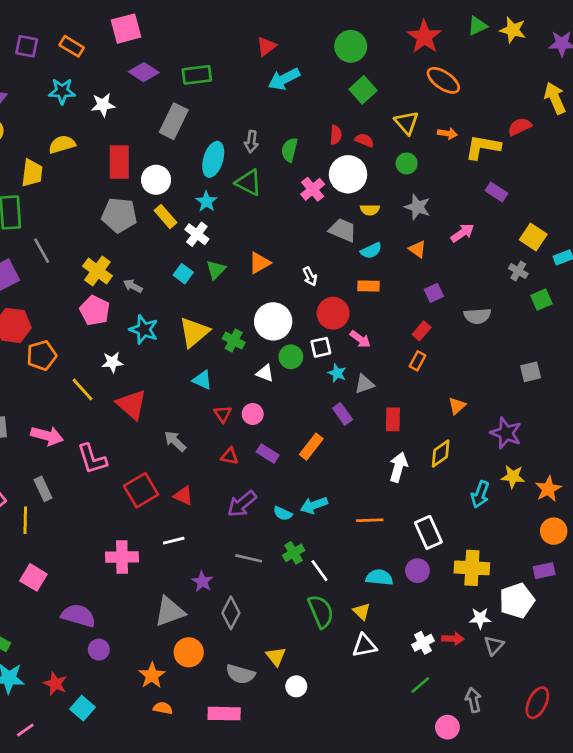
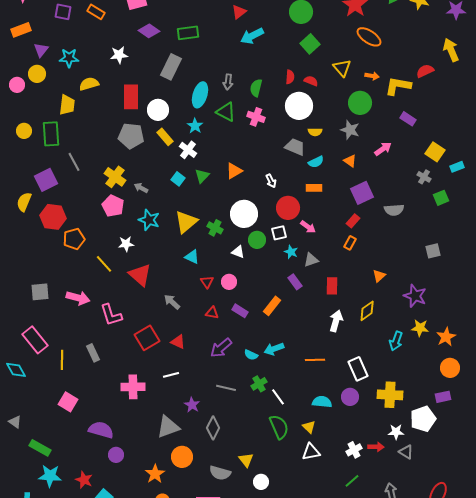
cyan star: (62, 91) -> (69, 58), moved
green circle: (407, 163) -> (360, 103), moved, size x1.5
pink cross: (313, 189) -> (256, 117), moved, turned -30
purple square: (434, 293) -> (362, 193), size x1.6
gray rectangle: (43, 489) -> (93, 353), moved
gray triangle: (494, 645) -> (406, 452), turned -42

